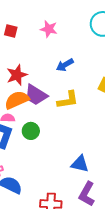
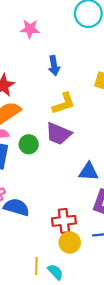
blue arrow: (65, 65) -> (54, 66), turned -60
purple trapezoid: (36, 95) -> (59, 134), moved

